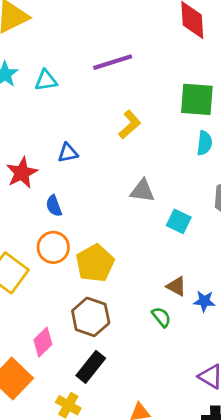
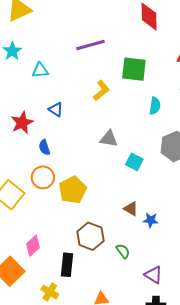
cyan triangle: (46, 80) -> (40, 70), moved
green square: (197, 99) -> (134, 69), moved
blue triangle: (68, 153) -> (56, 109), turned 42
brown hexagon: (91, 317) -> (90, 236), moved
green semicircle: (161, 317) -> (123, 251), moved
black rectangle: (91, 367) -> (67, 265), turned -35

